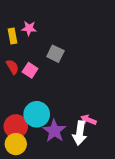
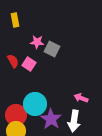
pink star: (29, 28) -> (37, 42), moved
yellow rectangle: (12, 36) -> (15, 20), moved
pink arrow: (89, 120) -> (81, 98), moved

